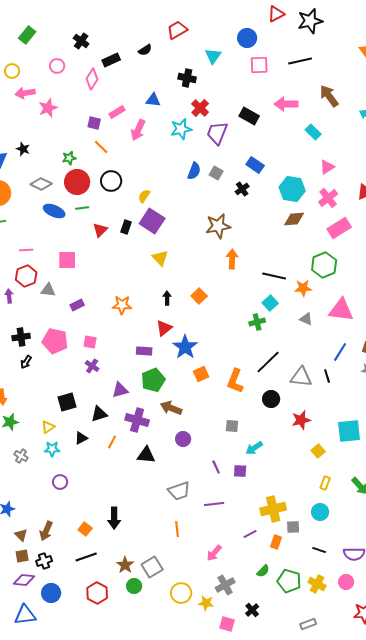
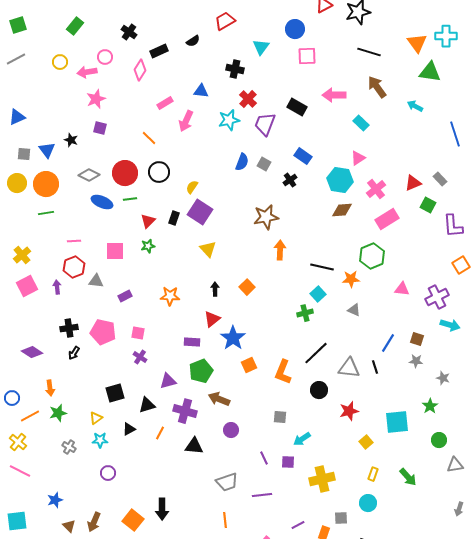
black line: (300, 61) -> (369, 52), moved, turned 30
pink arrow: (25, 93) -> (87, 72), moved
purple square: (94, 123) -> (100, 128), moved
green star: (69, 158) -> (148, 246), moved
pink triangle: (327, 167) -> (358, 158), moved
pink triangle: (341, 310) -> (402, 289), moved, size x0.6
yellow cross: (273, 509) -> (322, 479), moved
orange square: (85, 529) -> (133, 520), size x1.5

